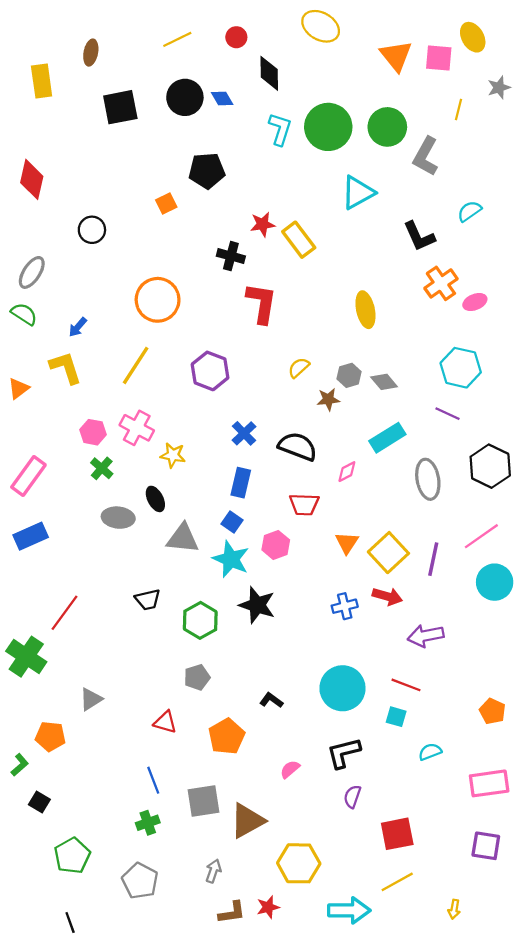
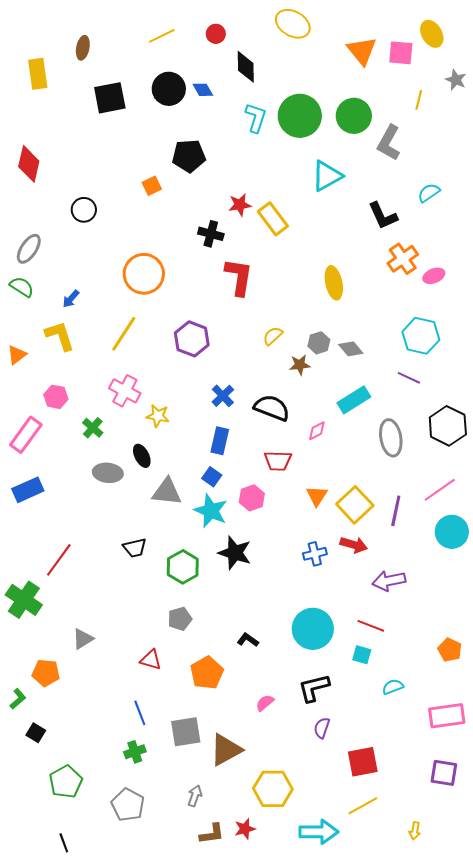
gray star: (499, 88) -> (456, 80), turned -30
pink hexagon: (93, 432) -> (56, 397), moved

